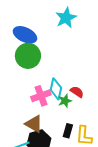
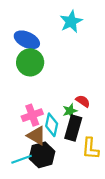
cyan diamond: (56, 89) -> (52, 125), moved
pink cross: (41, 96) -> (32, 115), moved
black rectangle: (68, 131) -> (73, 128), moved, size x1.6

